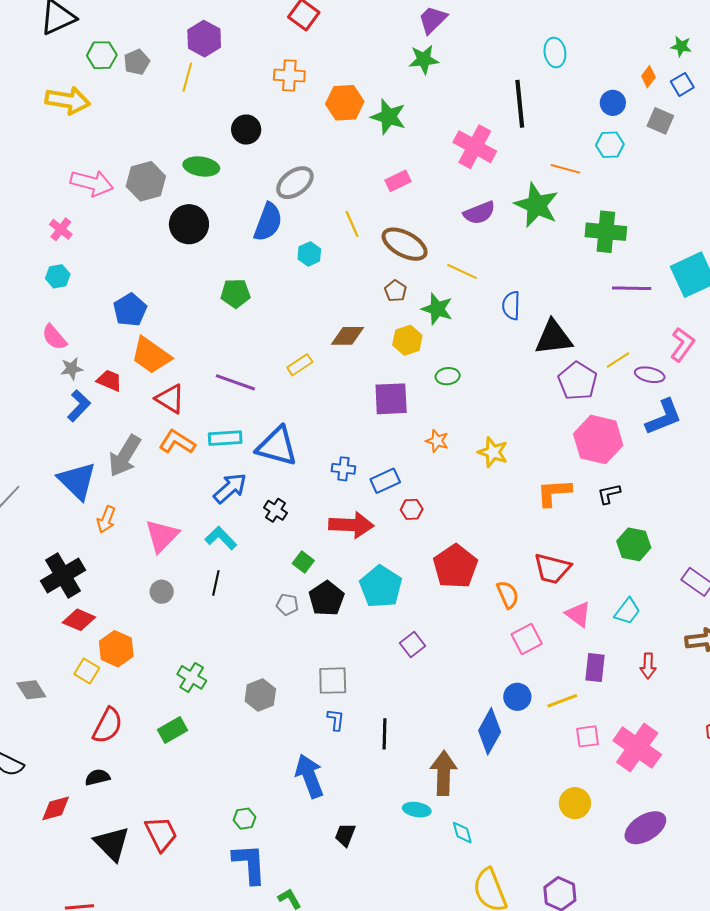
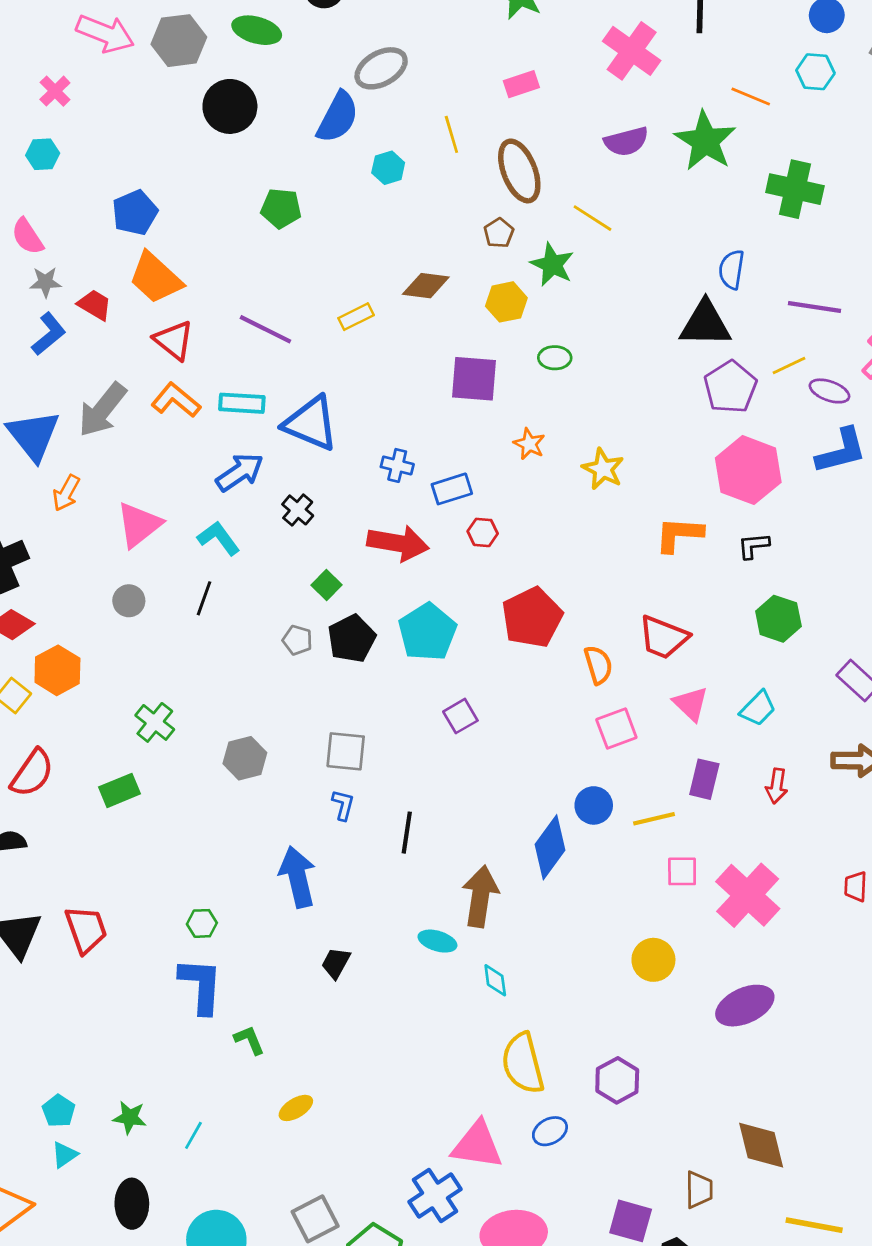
brown ellipse: (405, 244) -> (519, 171), turned 33
purple line: (632, 288) -> (814, 307), moved
blue semicircle: (511, 306) -> (732, 270), moved

